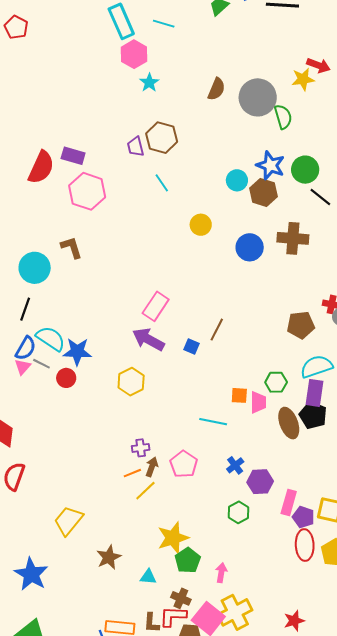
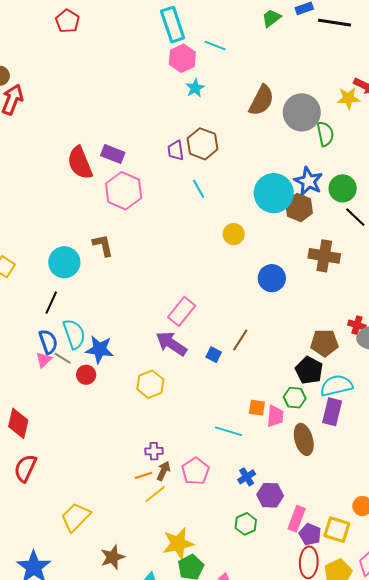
cyan line: (164, 24) -> (215, 45), moved
brown semicircle: (216, 89) -> (261, 100), size x1.4
red semicircle: (41, 167) -> (80, 163), turned 128
cyan circle: (237, 180) -> (274, 193), size x1.8
blue circle: (250, 247) -> (272, 278), moved
cyan semicircle: (51, 338) -> (74, 334), turned 32
blue semicircle: (26, 348) -> (48, 342), turned -55
black pentagon: (313, 415) -> (309, 370), moved

